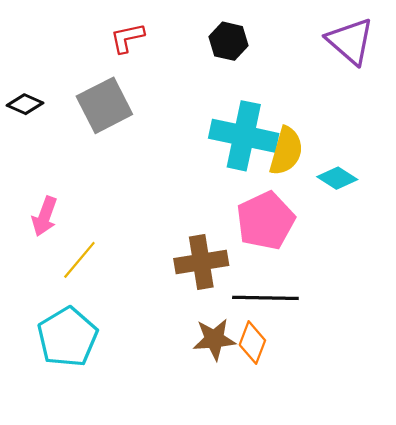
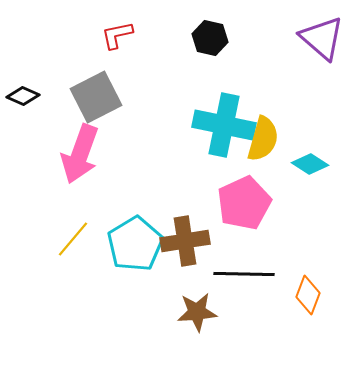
pink arrow: (45, 216) -> (80, 154), moved, size x1.6
cyan pentagon: (67, 337) -> (135, 244), moved
orange diamond: (252, 343) -> (308, 295), moved

